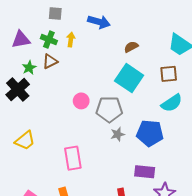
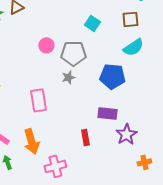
cyan square: (129, 78) -> (92, 23), size x0.6
gray star: (118, 134) -> (68, 77), moved

